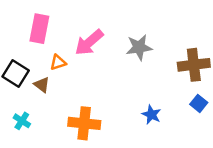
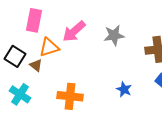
orange triangle: (58, 62) -> (49, 47), size x1.5
cyan cross: (22, 121) -> (20, 94), size x1.5

